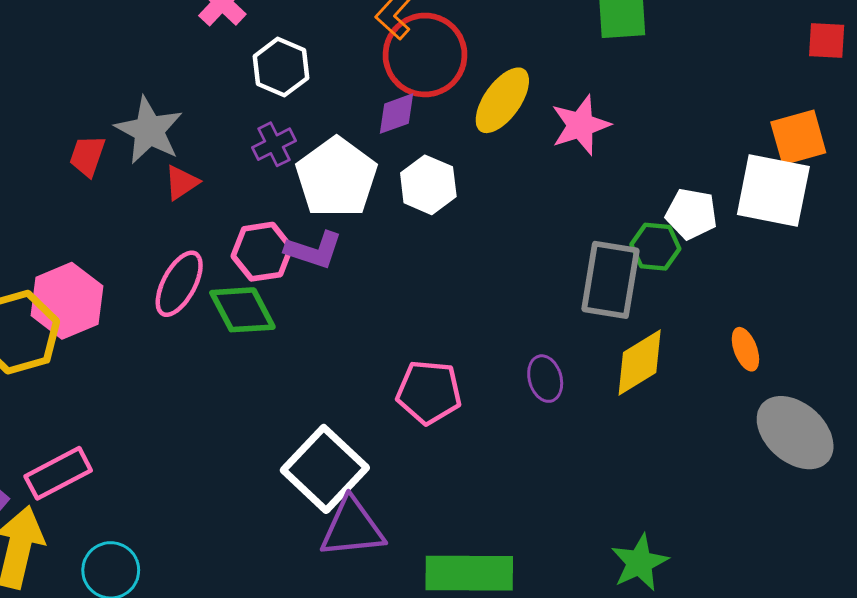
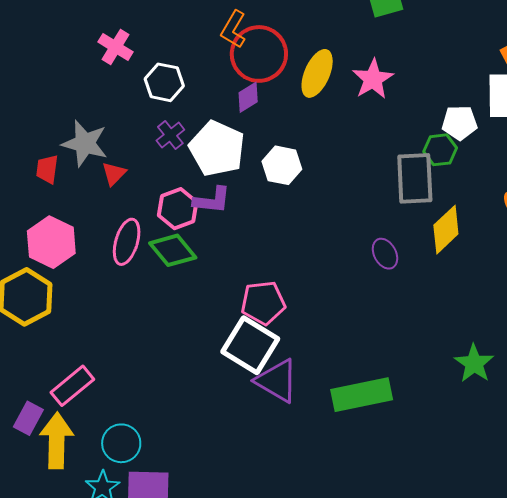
white hexagon: (428, 185) -> (282, 165), moved
pink hexagon: (67, 301) -> (51, 242), moved
pink pentagon: (429, 392) -> (263, 303), moved
purple triangle: (352, 528) -> (277, 381), turned 48

